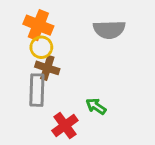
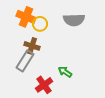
yellow circle: (41, 47) -> (40, 24), moved
gray rectangle: (37, 90) -> (25, 61), turned 30

